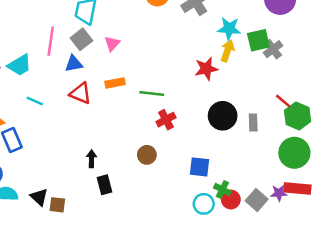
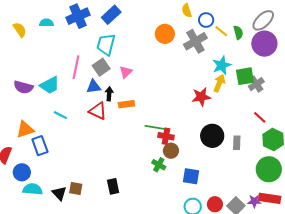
cyan star: (229, 29) -> (222, 65), turned -30
green line: (152, 94) -> (155, 127), moved
red line: (283, 101) -> (260, 117), moved
red cross: (166, 120) -> (166, 136), turned 35
brown circle: (147, 155) -> (171, 151), moved
black arrow: (91, 159) -> (109, 94), moved
green cross: (222, 190) -> (159, 165), moved
brown square: (57, 205) -> (76, 189), moved

